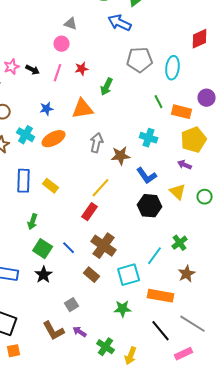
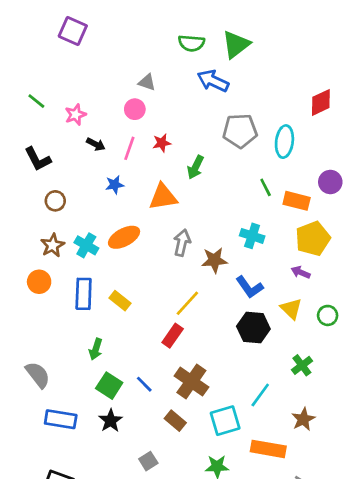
pink star: (12, 67) -> (75, 115), moved
blue star: (47, 109) -> (115, 185), moved
cyan cross: (26, 135) -> (86, 245), moved
green cross: (180, 243) -> (302, 365), moved

